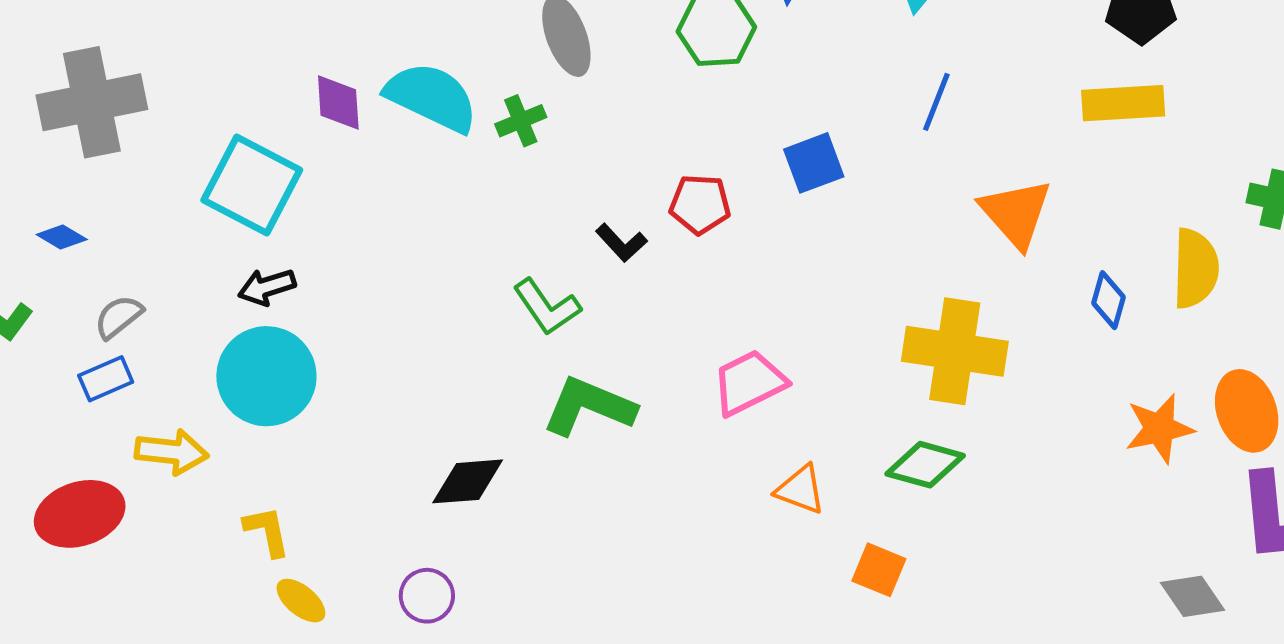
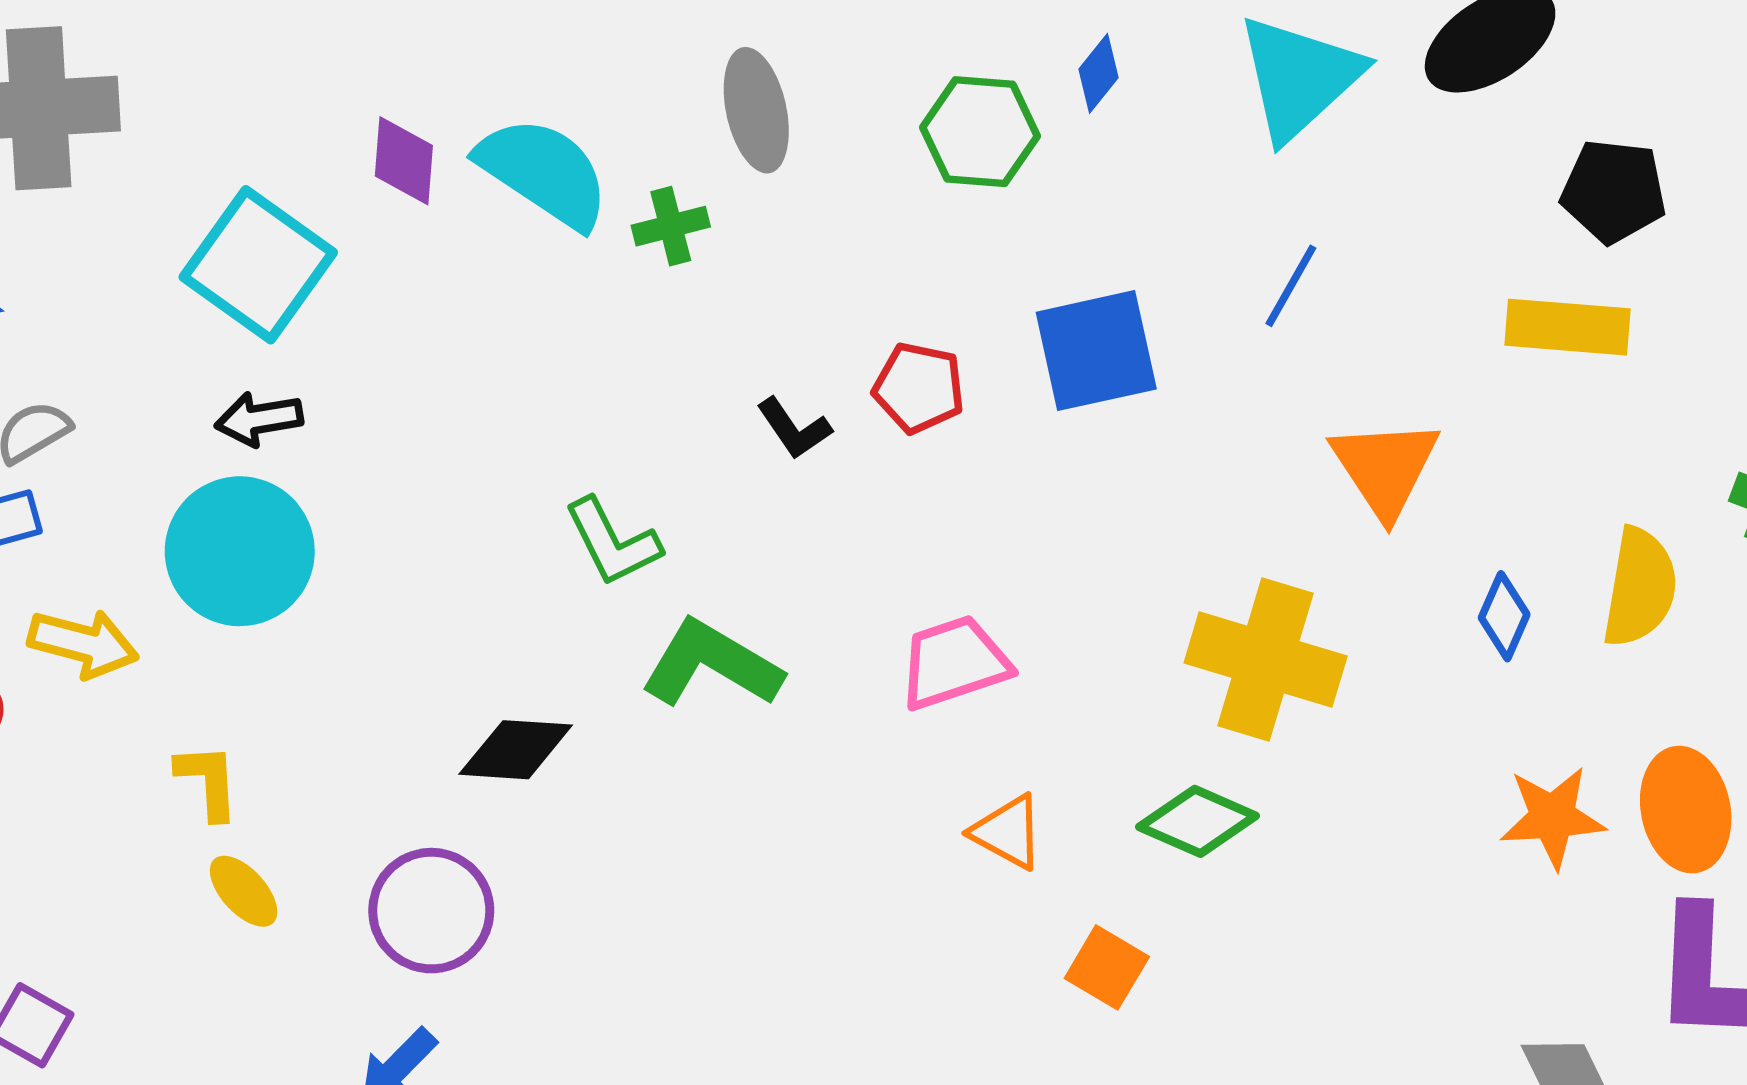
blue square: (814, 163) -> (1096, 351), size x1.4
green L-shape: (547, 307) -> (613, 542), moved
purple circle: (427, 596) -> (431, 911), size x1.5

